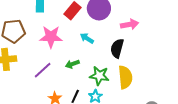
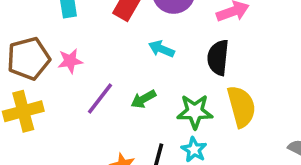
pink star: (51, 37) -> (70, 61), moved, size x0.6
purple line: (43, 70) -> (100, 99), moved

